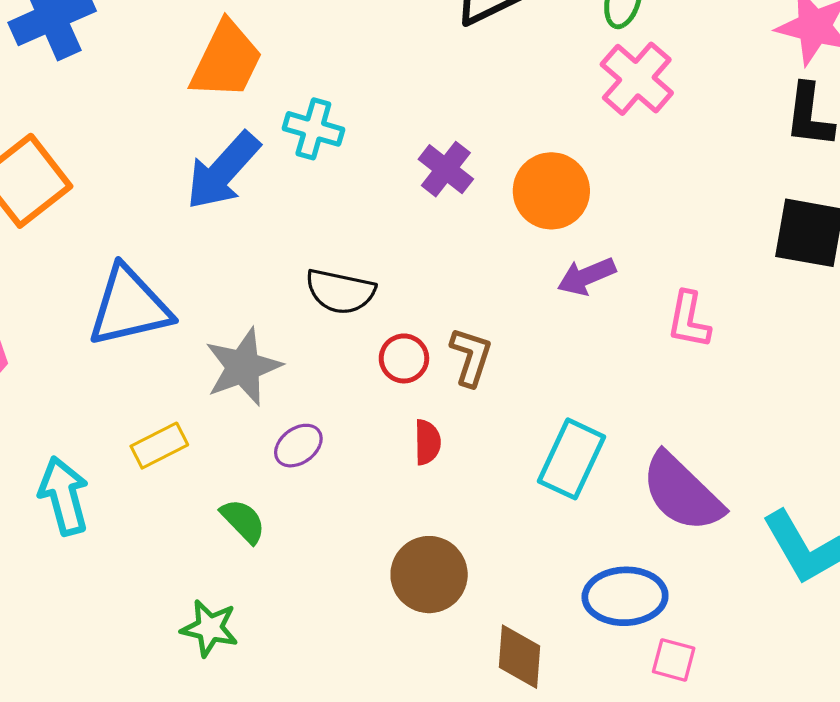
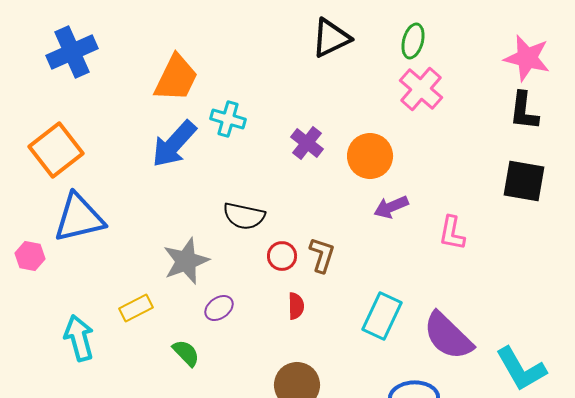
blue triangle: (129, 306) -> (79, 218), moved

